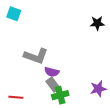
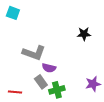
black star: (97, 23) -> (84, 34), moved
gray rectangle: (53, 85) -> (41, 82), moved

